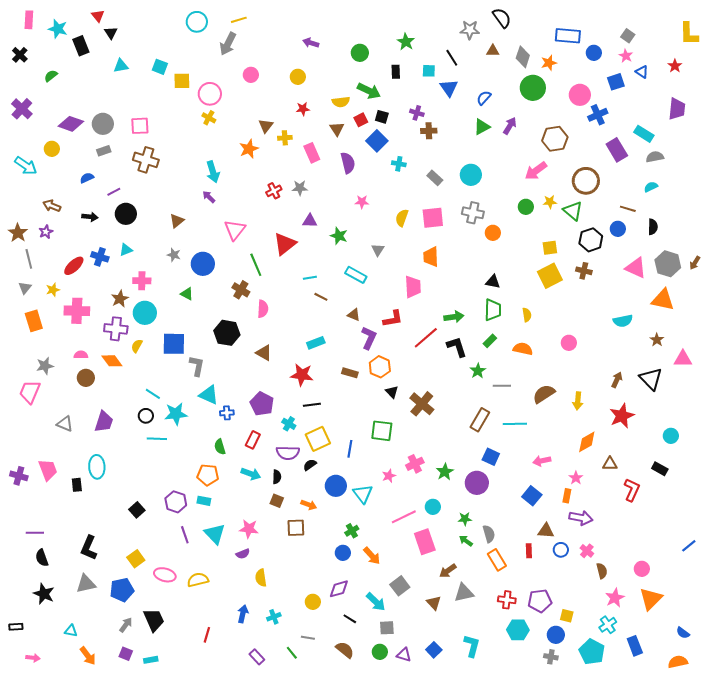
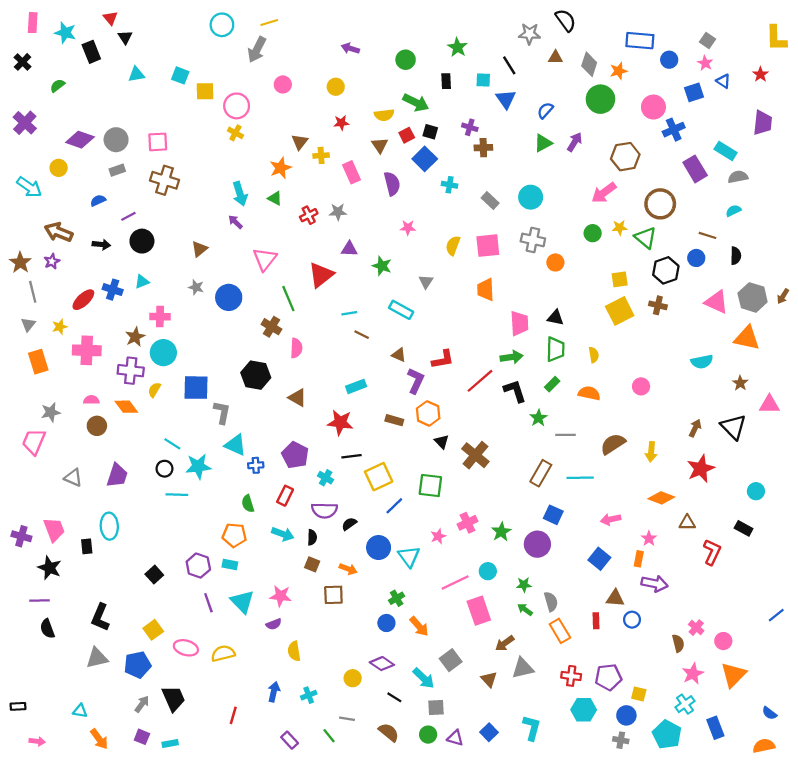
brown arrow: (52, 206) -> (59, 232), size x1.4
pink trapezoid: (413, 287) -> (519, 323), moved
green triangle: (187, 294) -> (275, 198), moved
yellow square: (318, 439) -> (379, 477), moved
orange diamond: (587, 442) -> (661, 498), turned 50
blue line: (350, 449) -> (394, 506), turned 36
pink cross: (587, 551) -> (696, 628), moved
purple diamond: (339, 589) -> (382, 664), turned 50
black star: (44, 594) -> (50, 568), moved

